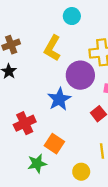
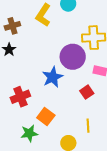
yellow L-shape: (52, 48) -> (43, 15), moved

